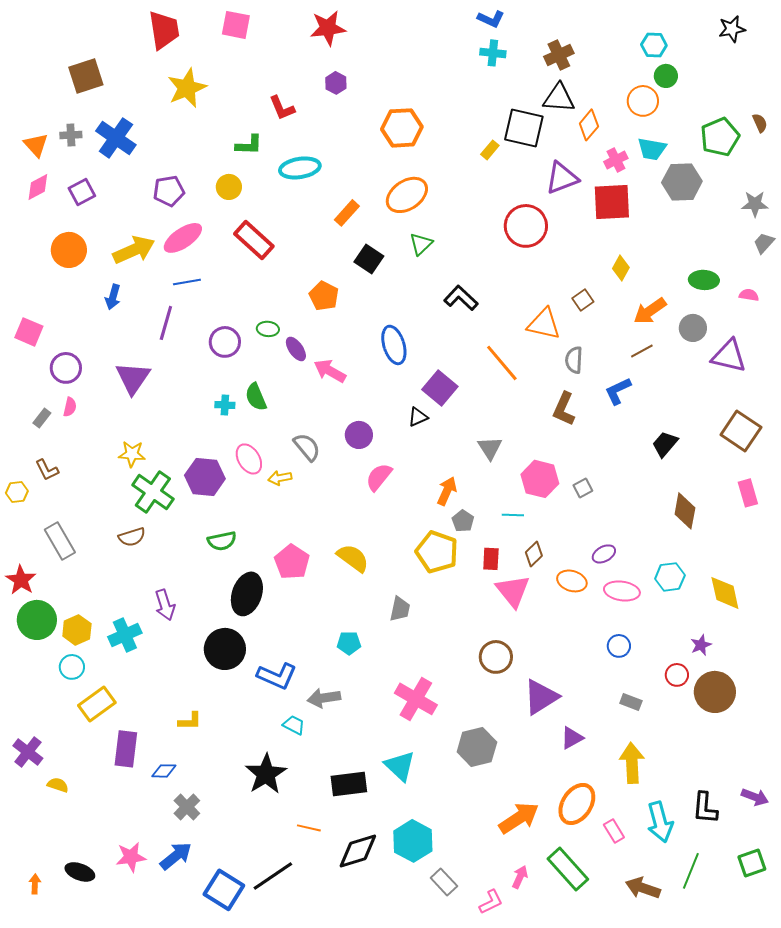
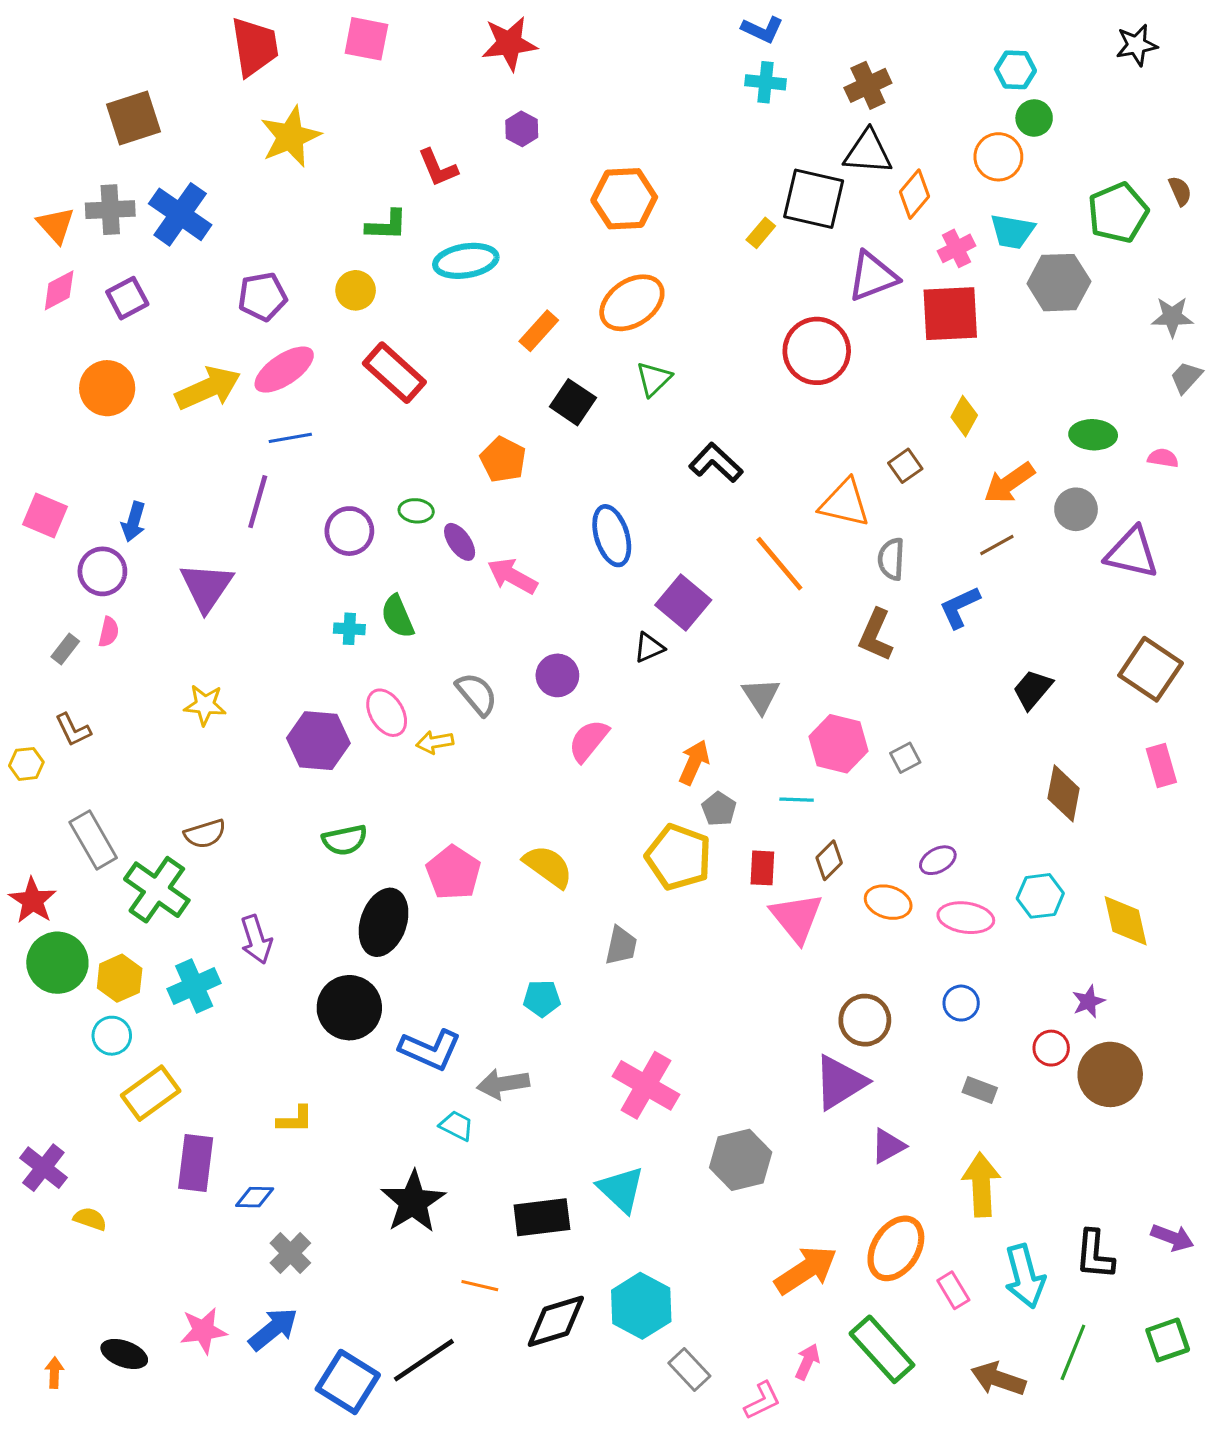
gray cross: (71, 135) -> (110, 210), size x1.4
blue arrow: (113, 297) -> (134, 522), moved
green cross: (153, 492) -> (157, 890), moved
brown circle: (496, 657) -> (865, 1020), moved

